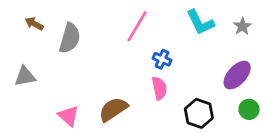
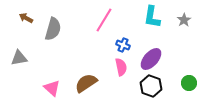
cyan L-shape: (200, 22) -> (152, 17), turned 35
purple ellipse: (237, 75) -> (151, 59), moved

